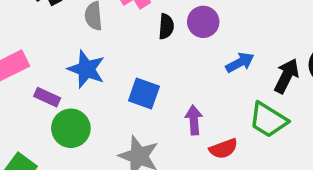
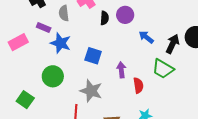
blue arrow: (240, 63) -> (146, 37), turned -112
purple rectangle: (47, 97) -> (44, 28), moved
red semicircle: (223, 149) -> (138, 85), turned -77

